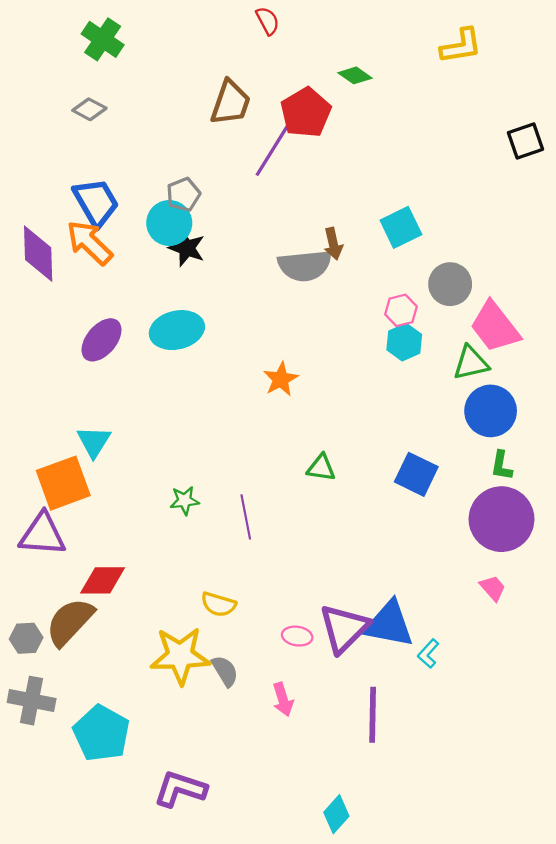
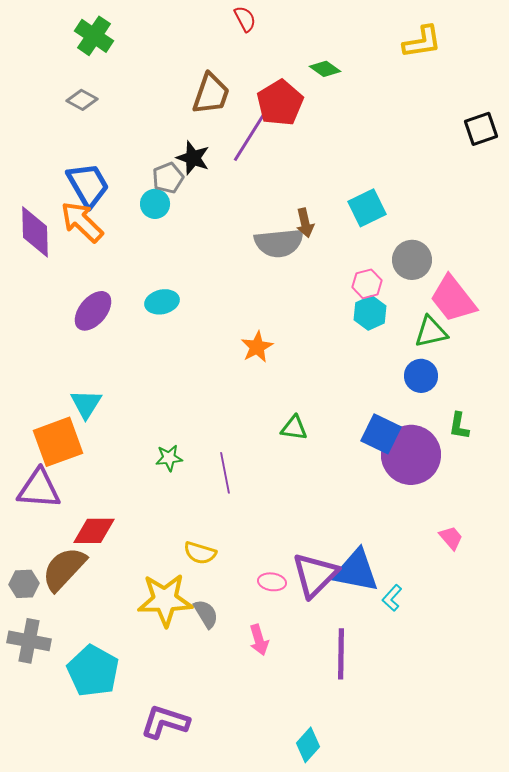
cyan circle: (169, 223) -> (155, 204), size x0.7
black star: (187, 248) -> (193, 158), moved
cyan ellipse: (177, 330) -> (162, 302), size x0.7
blue circle: (491, 411) -> (421, 376), moved, size x0.7
purple circle: (501, 519) -> (411, 455), moved

